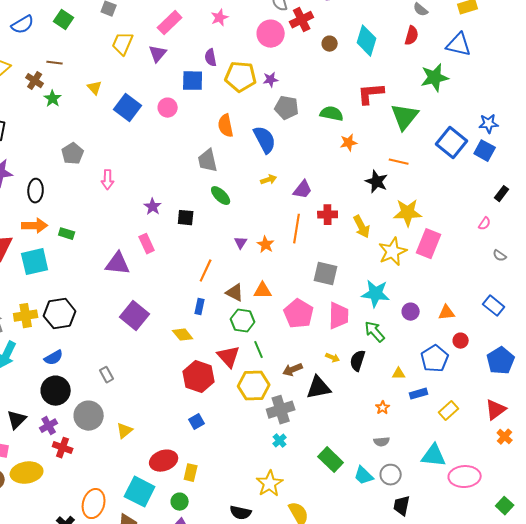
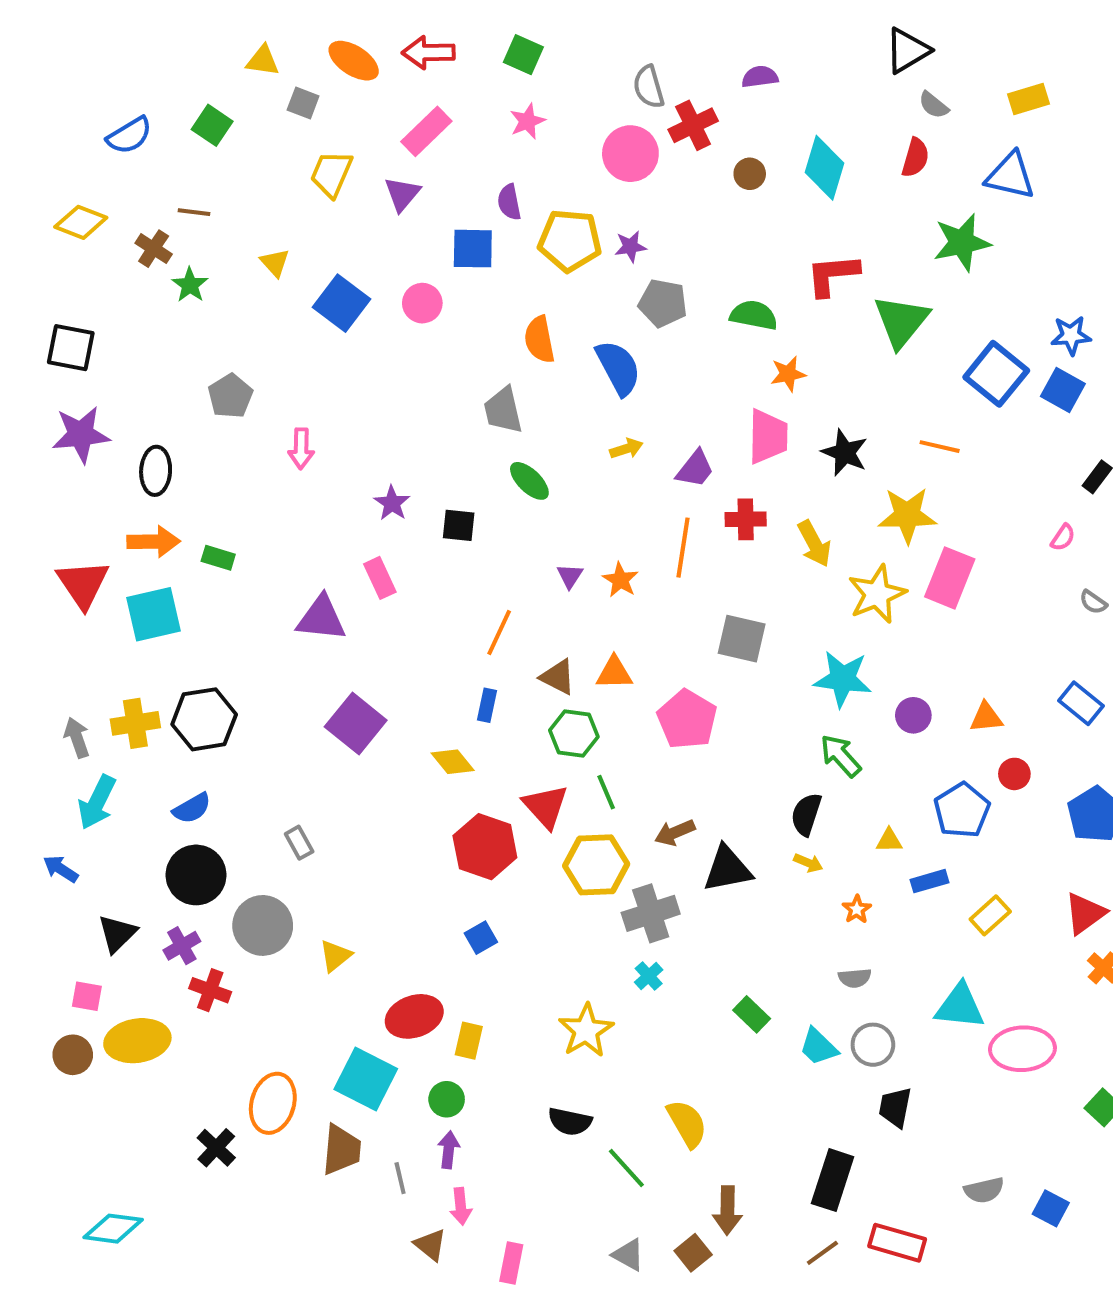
orange line: (399, 162) -> (940, 447), moved
pink trapezoid: (339, 316) -> (768, 436), moved
yellow arrow: (333, 358) -> (808, 863), moved
green rectangle: (331, 460) -> (752, 1014), size x0.7
yellow star: (270, 484) -> (586, 1031), moved

